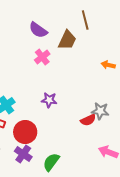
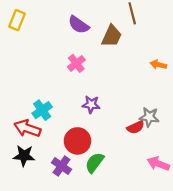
pink cross: (42, 57) -> (76, 63), moved
red circle: (25, 132) -> (77, 141), moved
green semicircle: (51, 162) -> (95, 163), moved

